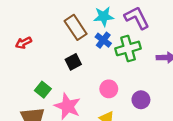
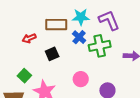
brown rectangle: (76, 27) -> (56, 25), turned -60
red arrow: (23, 43) -> (29, 38), moved

